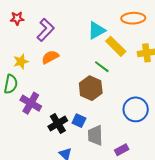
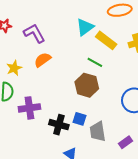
purple L-shape: (46, 30) -> (34, 33), turned -65
purple cross: (31, 103) -> (29, 108), turned -30
black cross: (58, 124) -> (59, 125), turned -36

